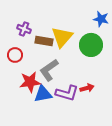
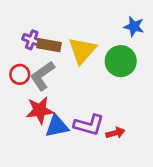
brown rectangle: (44, 41) -> (49, 45), moved
gray L-shape: (49, 70) -> (42, 76), moved
red arrow: (87, 88) -> (115, 133), moved

